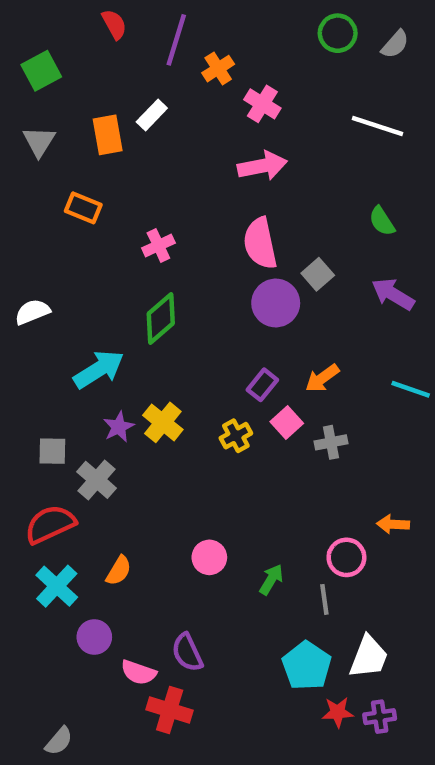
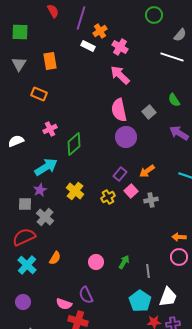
gray semicircle: (395, 44) -> (180, 35), moved
green square: (41, 71) -> (20, 32), turned 30
white rectangle: (152, 115) -> (88, 46), moved, turned 72
pink arrow: (262, 166) -> (120, 75), turned -125
pink cross: (158, 245) -> (50, 129), moved
gray square: (318, 274) -> (149, 112), moved
purple star: (119, 427) -> (40, 190), moved
pink circle: (209, 557) -> (96, 262), moved
pink circle: (346, 557) -> (179, 257), moved
purple circle: (94, 637) -> (23, 302), moved

